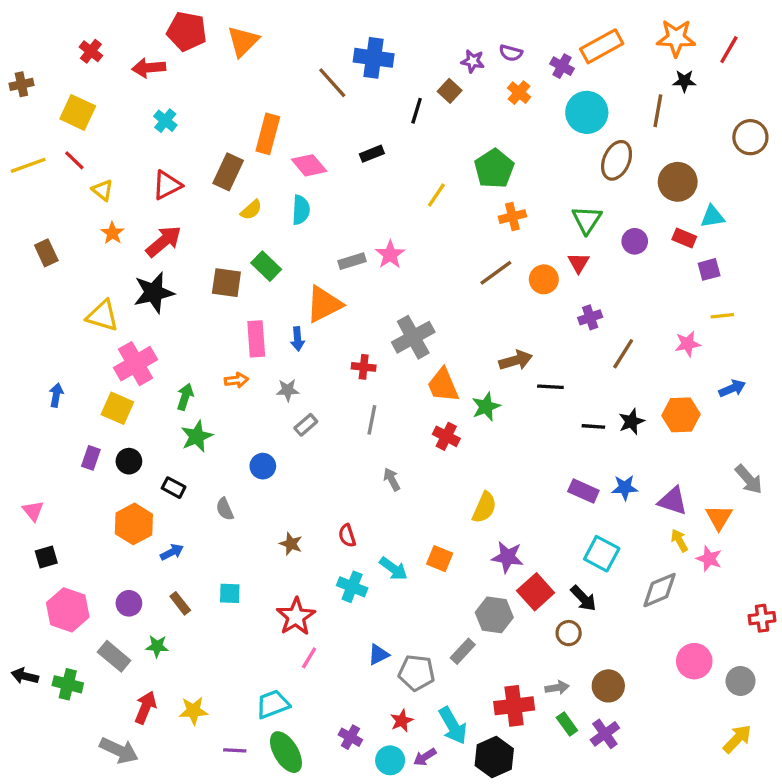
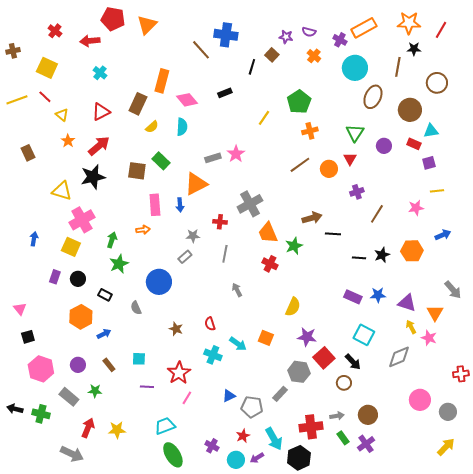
brown circle: (750, 137) -> (437, 83), moved
gray star: (288, 390) -> (193, 236), moved
blue circle: (263, 466) -> (159, 282), size x1.6
purple line: (235, 750) -> (147, 387), moved

